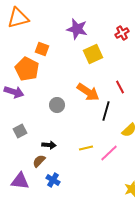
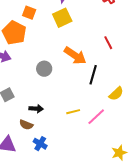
yellow square: (93, 54) -> (62, 18), moved
red line: (120, 87) -> (108, 43), moved
brown semicircle: (39, 161) -> (26, 125), turned -112

